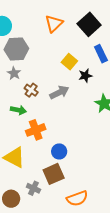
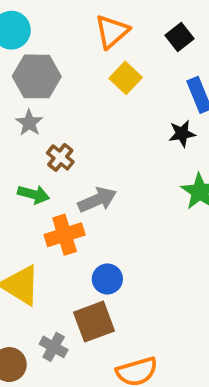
black square: (89, 24) -> (180, 37), size x0.6
yellow square: (69, 62) -> (126, 78), moved
black star: (85, 76) -> (182, 134), moved
gray arrow: (59, 92) -> (97, 200), moved

